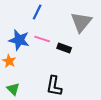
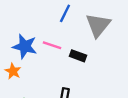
blue line: (37, 12) -> (65, 13), moved

